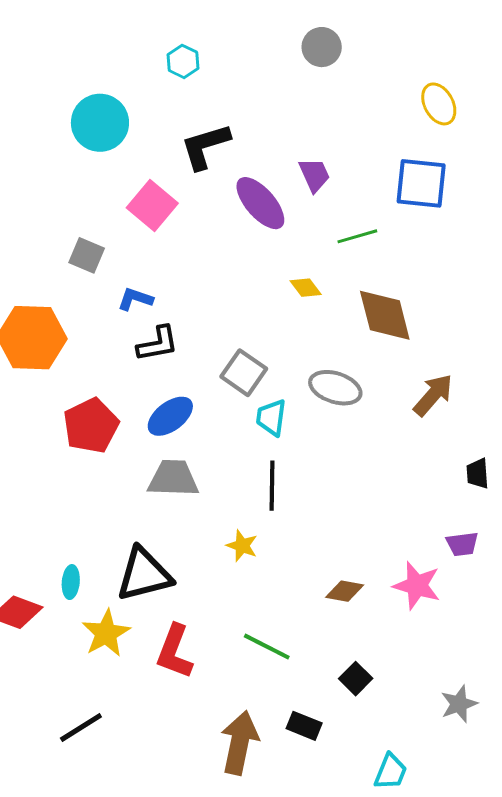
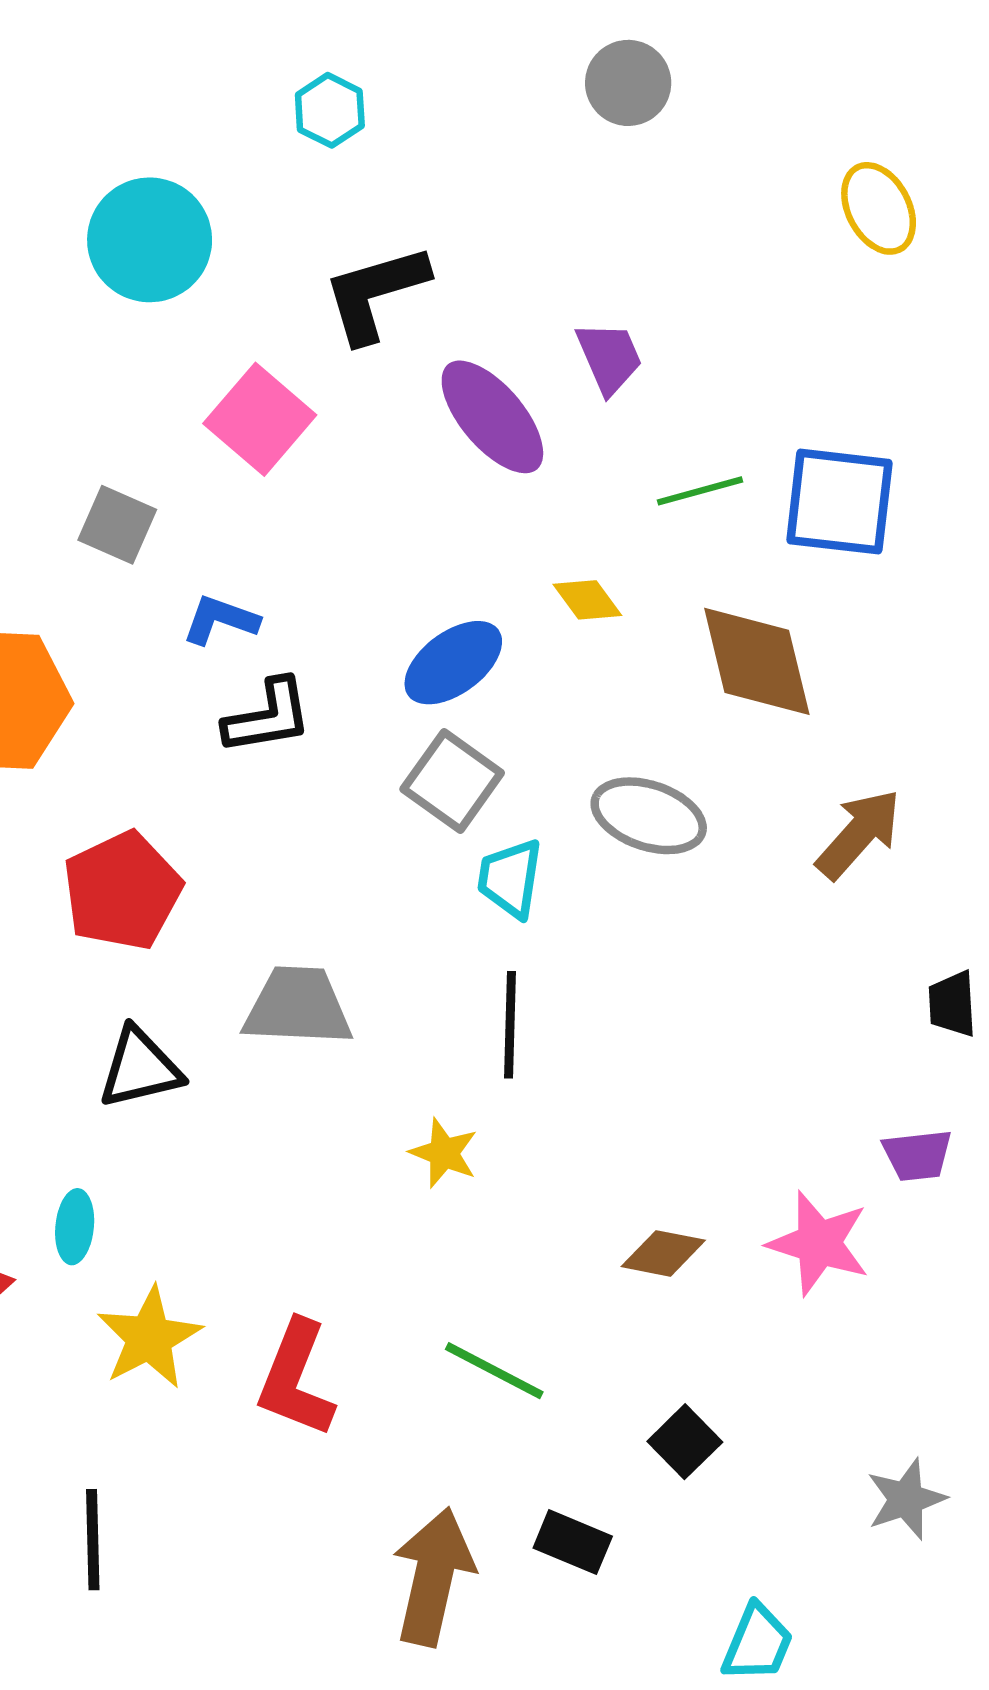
blue square: (421, 183) -> (839, 502), moved
blue ellipse: (170, 416) -> (453, 663), moved
black triangle: (144, 574) -> (140, 1068), moved, size x0.7
black line: (81, 727) -> (93, 1540), turned -60

